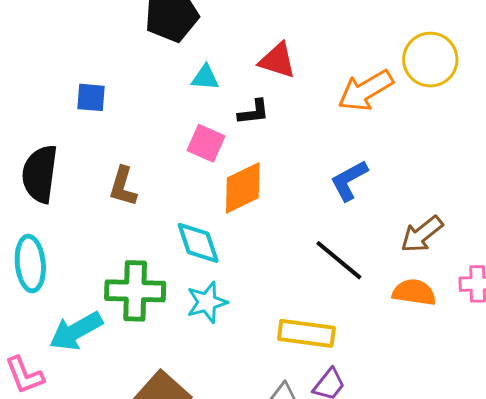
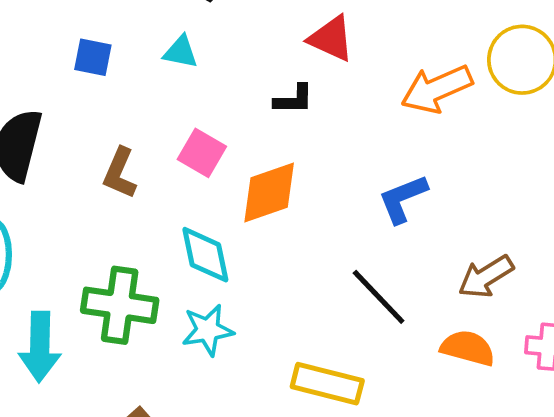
cyan triangle: (205, 78) -> (181, 52), moved
pink square: (206, 143) -> (202, 153), moved
cyan arrow: (76, 331) -> (40, 347), turned -66

